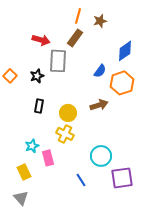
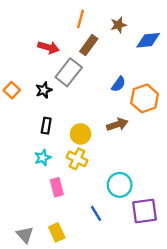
orange line: (78, 16) -> (81, 19), moved
blue diamond: (125, 51) -> (148, 40), moved, turned 30
gray rectangle: (58, 61) -> (69, 72), turned 35
cyan star: (32, 146) -> (43, 158), moved
yellow rectangle: (24, 172) -> (57, 232), moved

